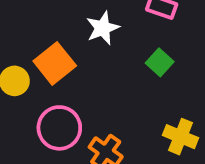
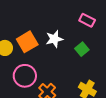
white star: (103, 28) -> (54, 39), moved

